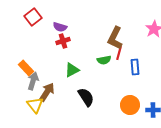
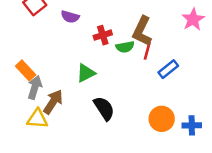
red cross: (63, 41) -> (103, 35), moved
green semicircle: (104, 60) -> (125, 47), moved
blue rectangle: (135, 67) -> (168, 69), turned 56
yellow triangle: (35, 105) -> (37, 119), turned -48

